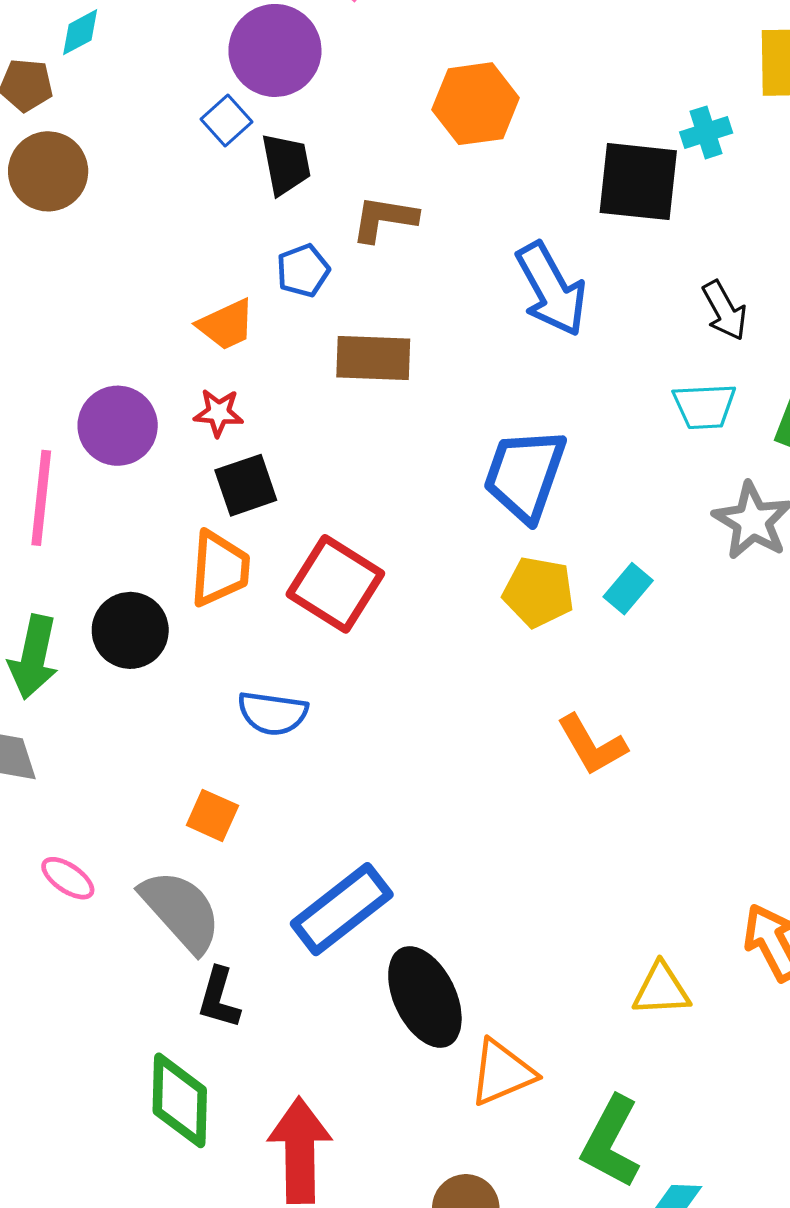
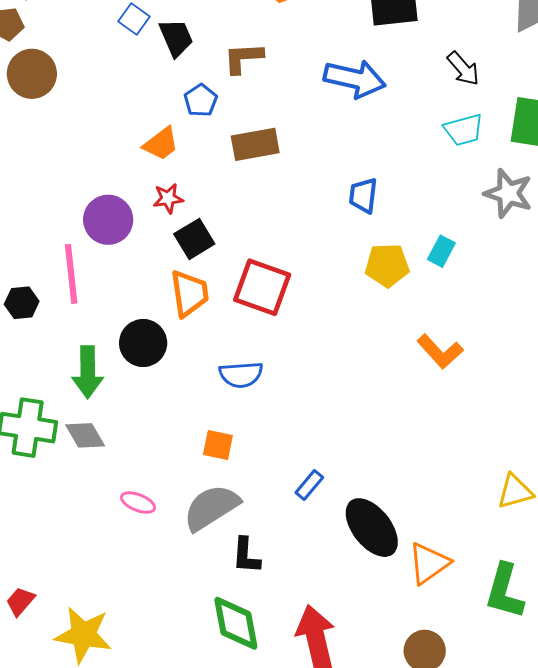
blue arrow: (551, 289) -> (355, 79), turned -36
blue trapezoid: (525, 475) -> (363, 195), size x0.6
blue rectangle: (342, 909) -> (309, 485), size x0.5
gray semicircle: (181, 911) -> (211, 507), turned -68

